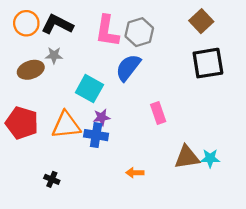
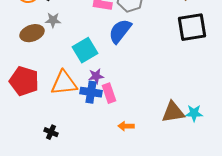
cyan square: (89, 89) -> (85, 50), turned 30
pink rectangle: (158, 113) -> (109, 93), moved

